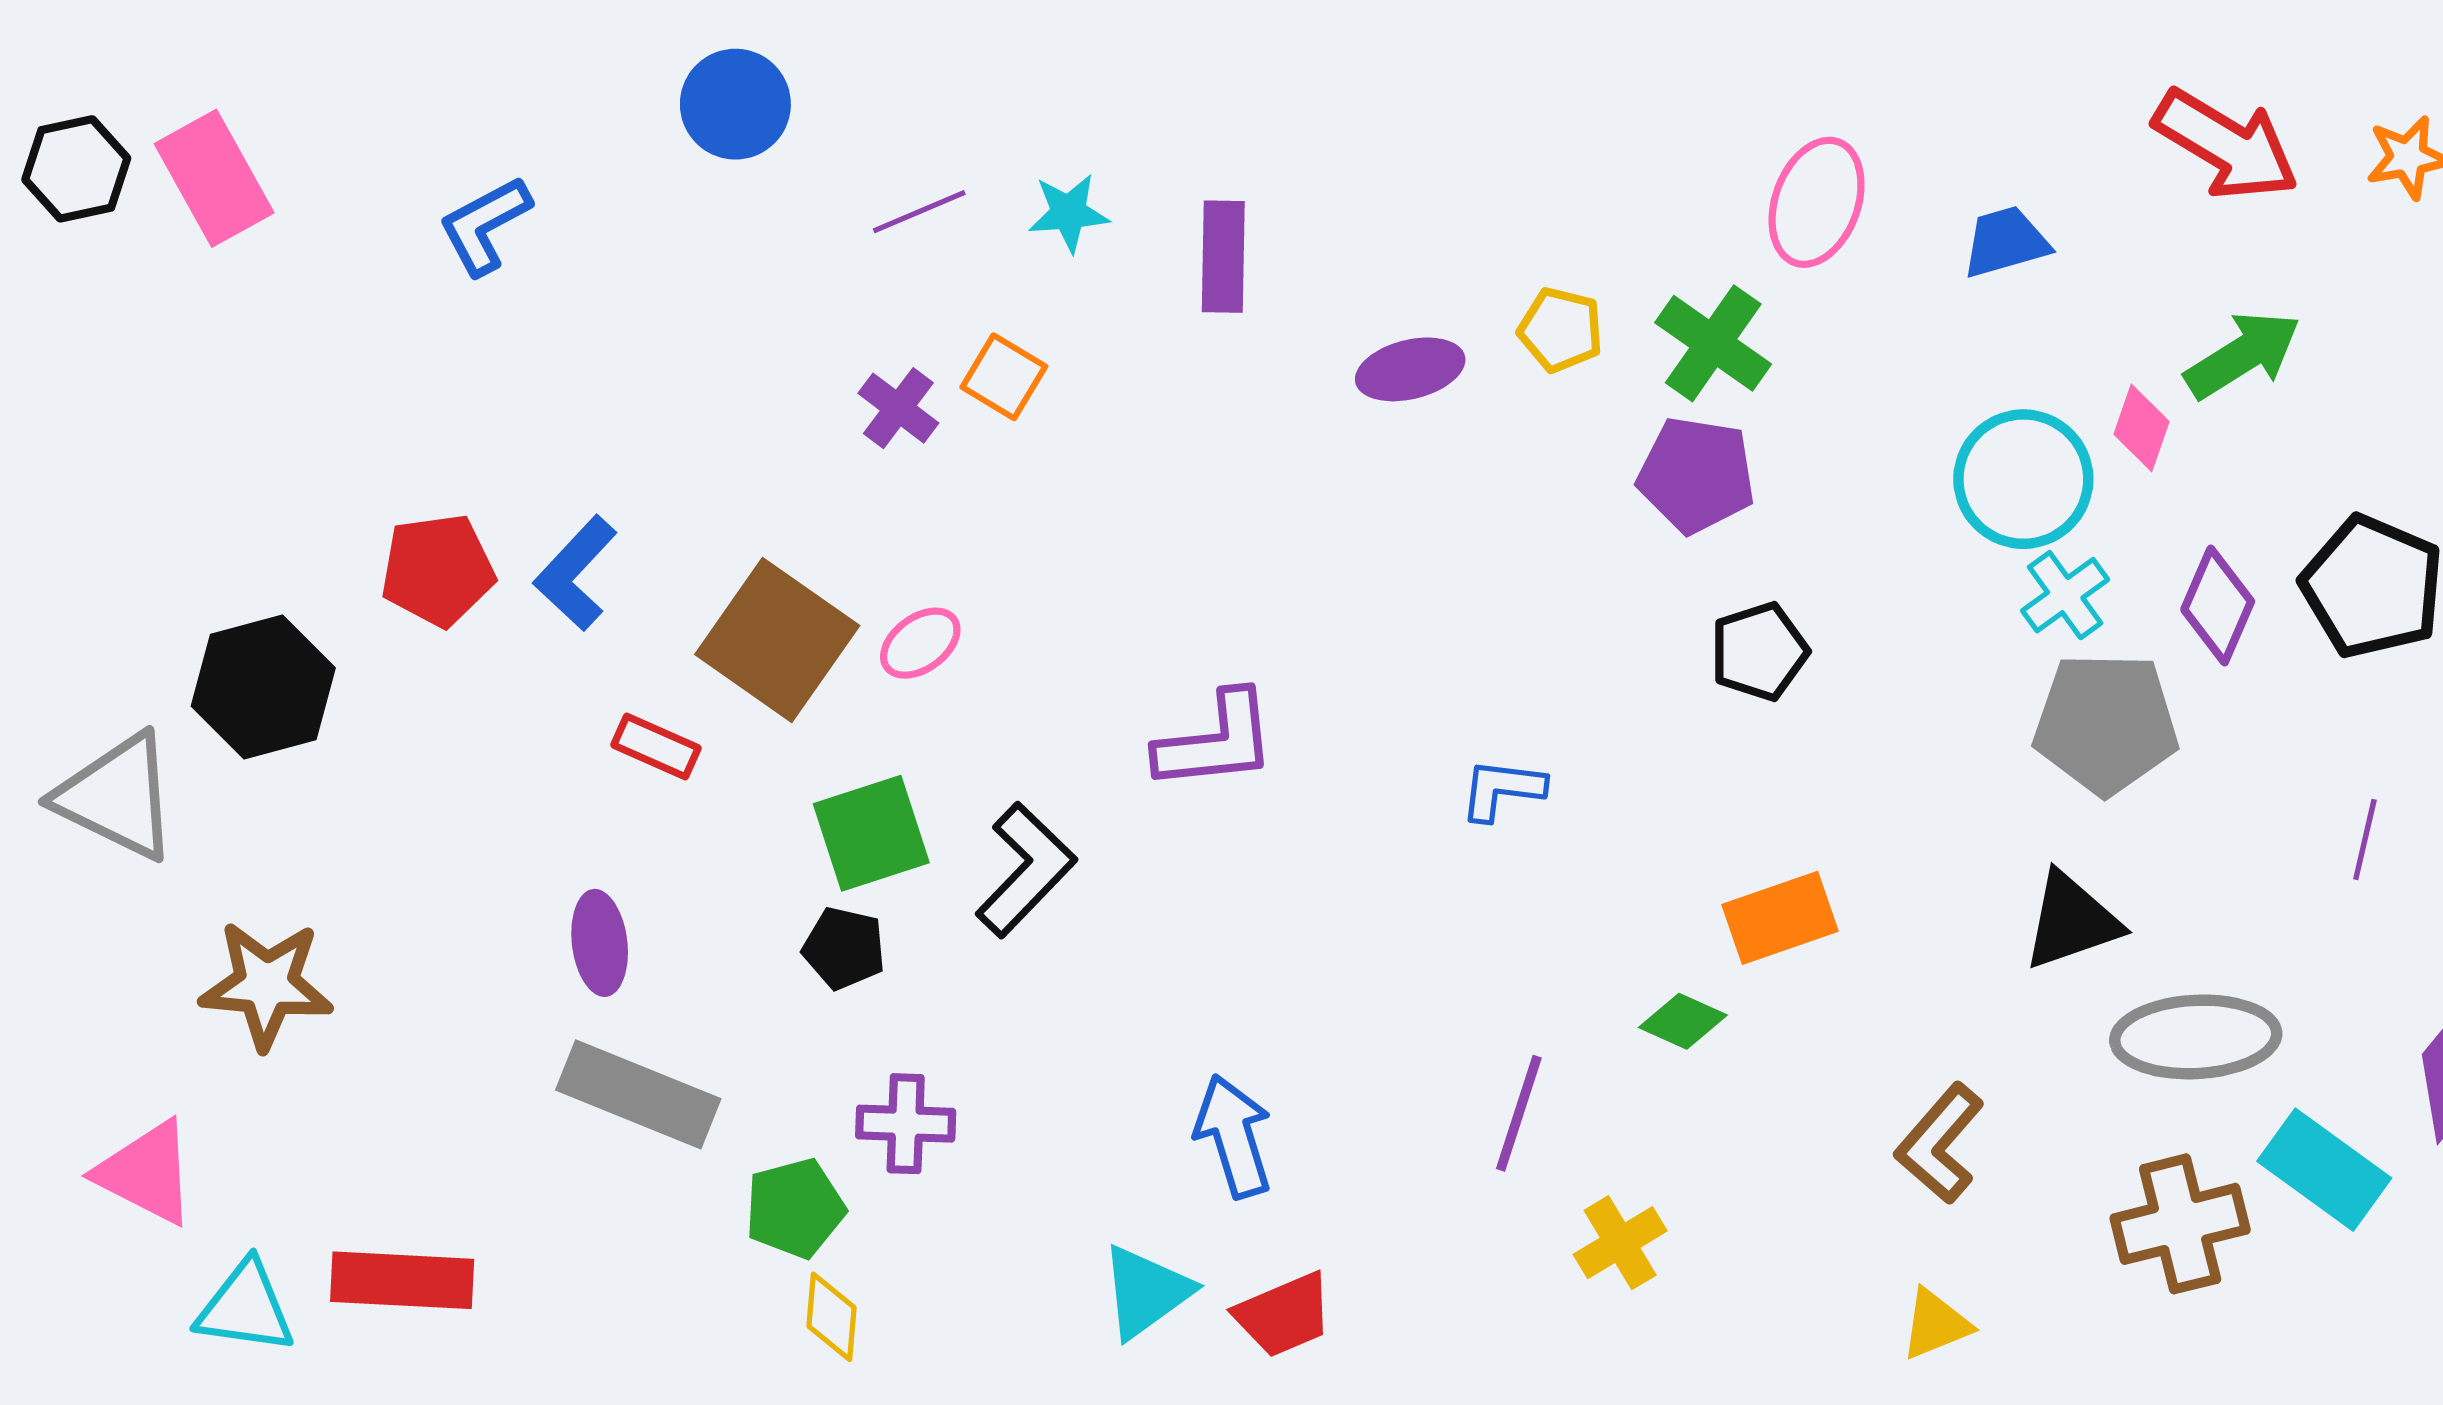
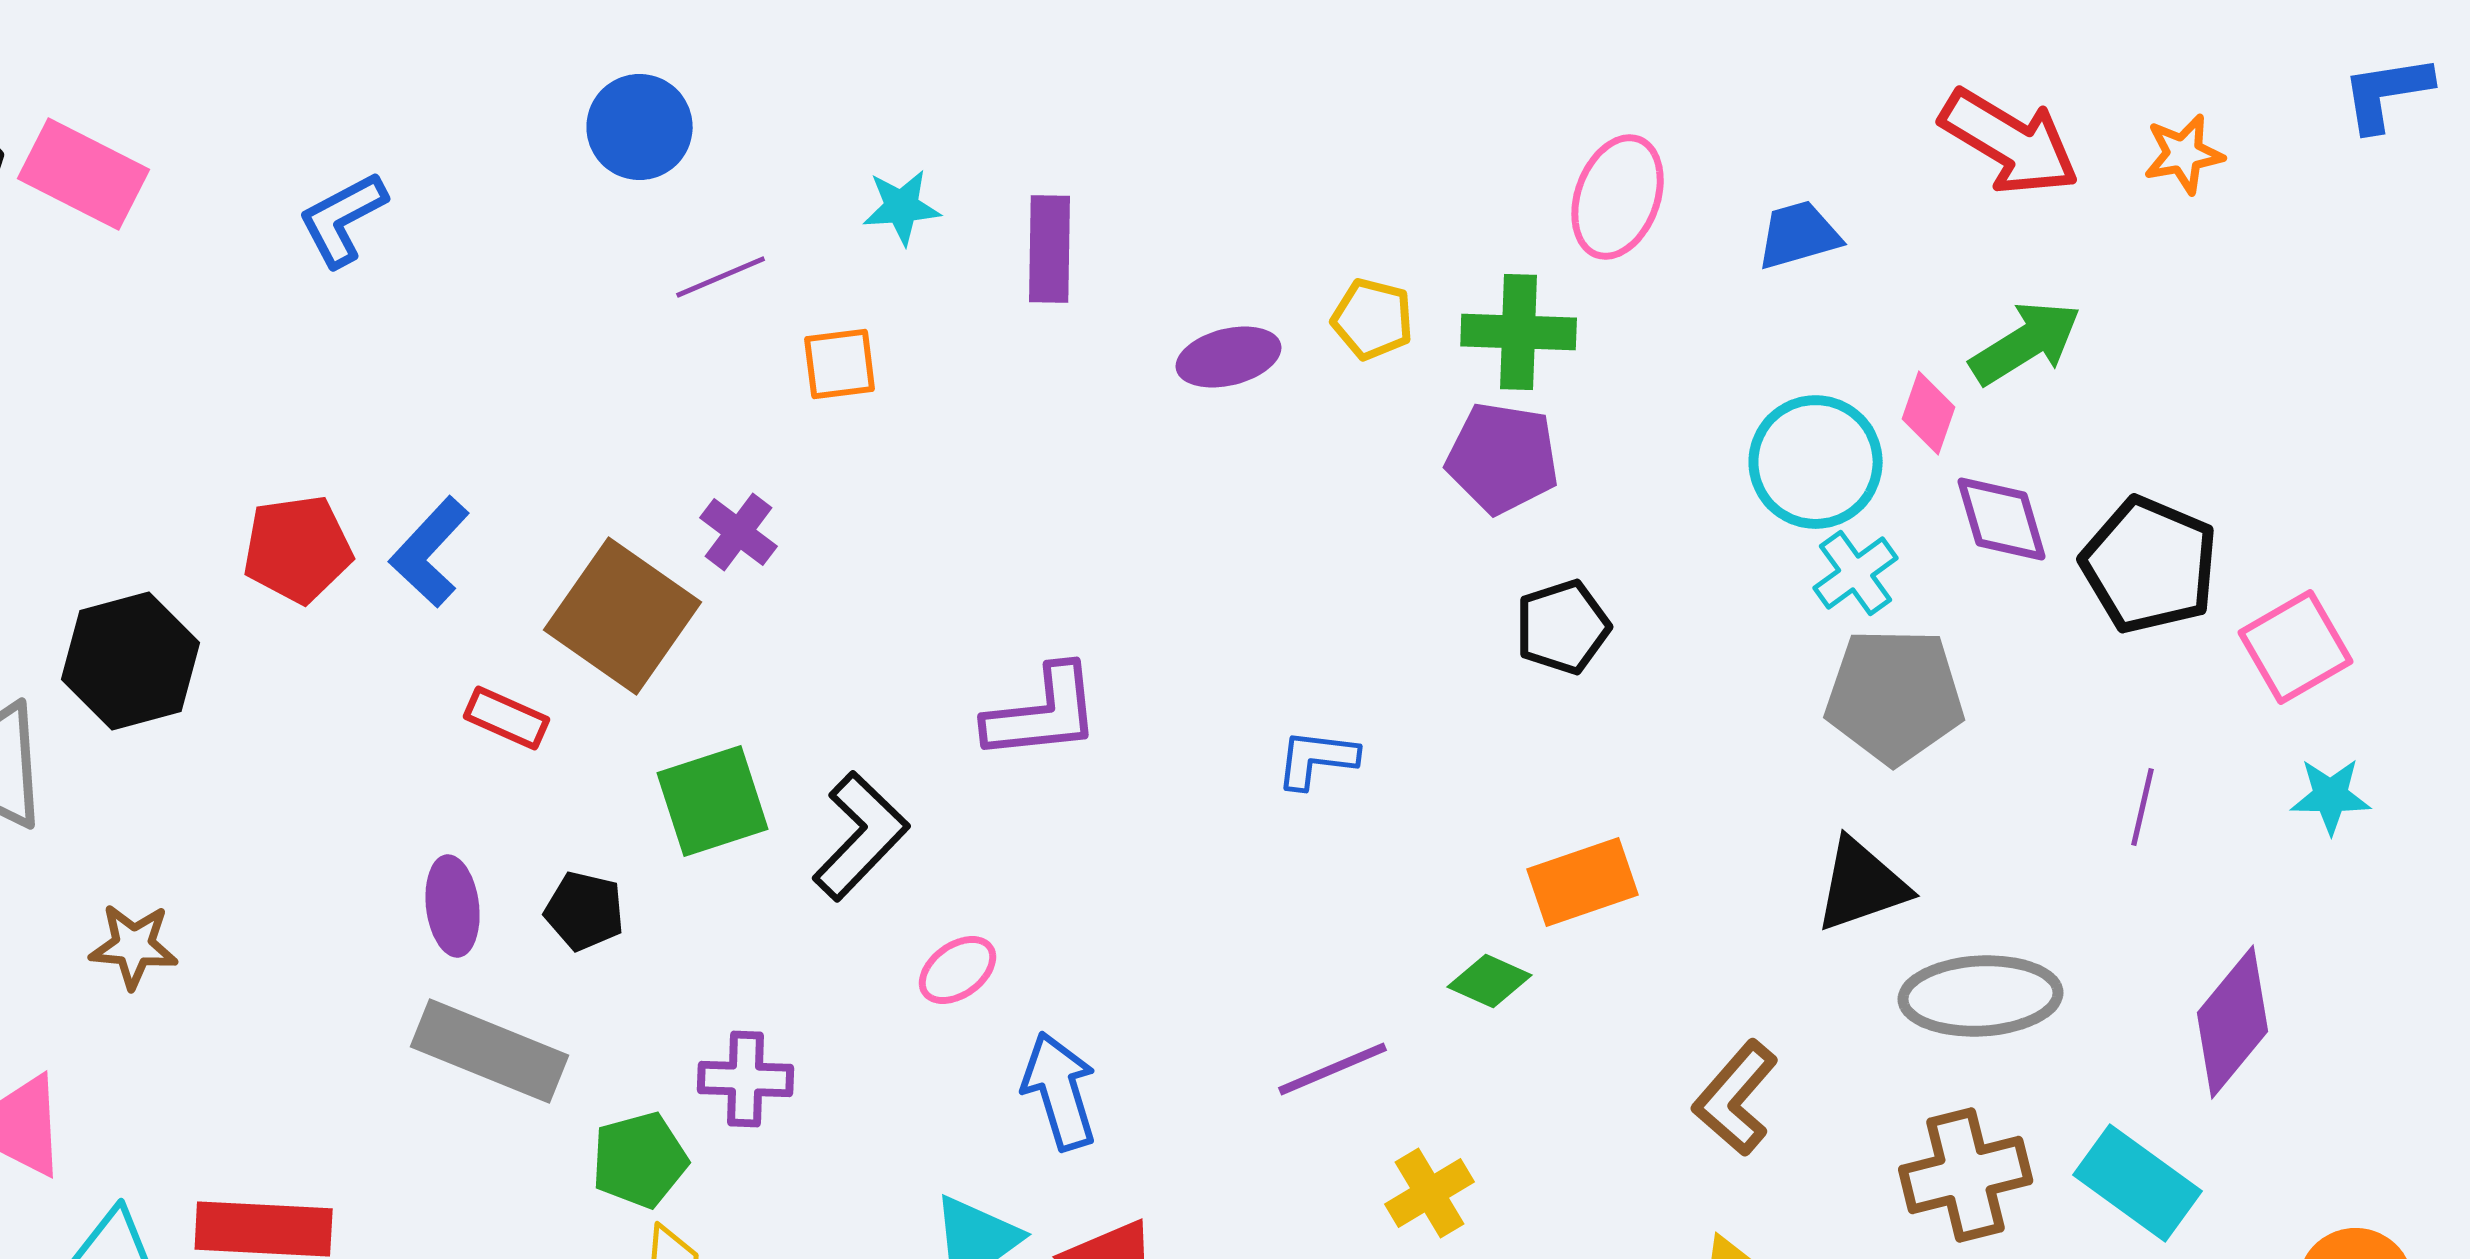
blue circle: (735, 104) -> (640, 127), moved
pink rectangle: (214, 178) -> (84, 174), turned -34
purple line: (919, 212) -> (721, 277), moved
green cross: (1713, 343) -> (1519, 332), turned -33
orange square: (1004, 377) -> (840, 364), turned -38
purple cross: (898, 408) -> (739, 532), moved
purple diamond: (2218, 606) -> (2002, 519), moved, turned -40
pink ellipse: (920, 643) -> (958, 970), moved
black pentagon: (844, 948) -> (585, 911), moved
brown star: (266, 985) -> (134, 946), size x0.7
purple line: (1519, 1113) -> (1333, 1069), turned 49
cyan rectangle: (2324, 1170) -> (2138, 1183), moved

